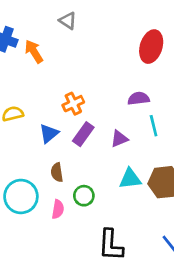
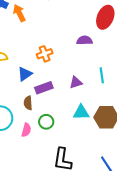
purple semicircle: (139, 98) -> (84, 40), moved
purple rectangle: (83, 134) -> (44, 88), moved, turned 30

